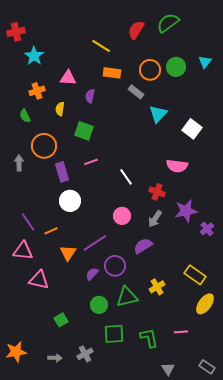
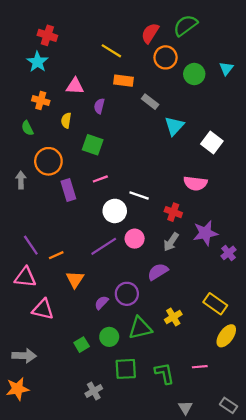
red cross: (16, 32) -> (47, 35), moved, turned 30
orange circle: (150, 70) -> (166, 57), moved
orange cross: (37, 91) -> (41, 101), turned 35
white line: (126, 177) -> (139, 195), turned -36
white circle: (70, 201) -> (115, 211), moved
purple line: (95, 243) -> (104, 246), moved
green square: (61, 320) -> (82, 345), moved
gray arrow: (55, 358) -> (24, 356), moved, size x1.5

